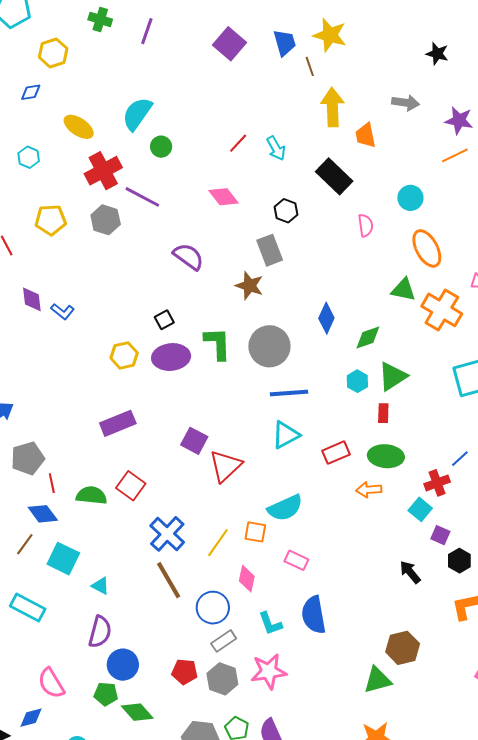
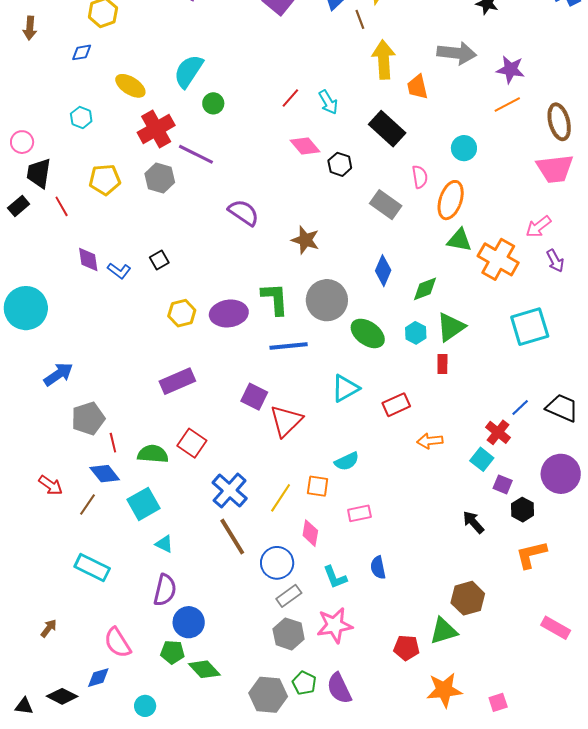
gray arrow: (406, 103) -> (457, 53), size x1.4
pink diamond: (223, 197) -> (305, 146), moved
orange ellipse: (427, 248) -> (451, 200), moved, turned 48
gray rectangle: (270, 250) -> (386, 205), moved, turned -32
black square: (164, 320) -> (159, 260), moved
blue line: (289, 393) -> (289, 346), moved
green ellipse: (386, 456) -> (368, 333), moved, turned 32
red cross: (437, 483) -> (498, 432), turned -30
cyan semicircle: (285, 508) -> (347, 461), size x0.7
cyan square: (63, 559) -> (143, 504), moved, turned 36
pink rectangle: (296, 560) -> (359, 513), turned -35
blue semicircle: (314, 615) -> (378, 568), size x0.6
red pentagon: (185, 672) -> (406, 648), moved

